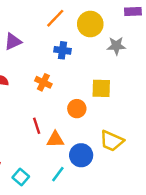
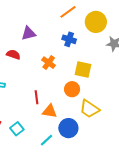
purple triangle: (13, 42) -> (29, 33), moved
yellow square: (101, 88) -> (83, 70), moved
yellow trapezoid: (112, 141) -> (89, 109), moved
cyan square: (21, 177) -> (17, 129), moved

